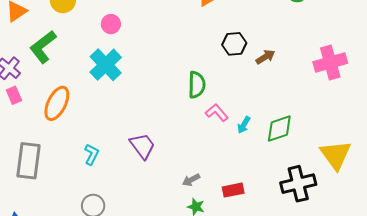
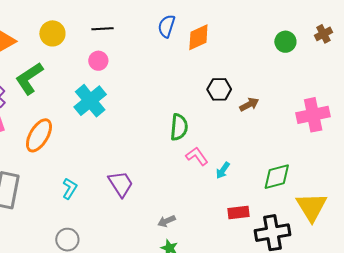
green diamond: (279, 128) -> (277, 177), moved
red rectangle: (233, 190) -> (239, 212), moved

